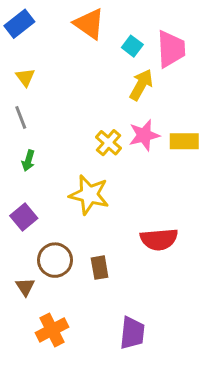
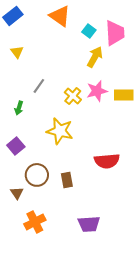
gray line: (21, 117) -> (39, 86), moved, turned 56
purple trapezoid: (132, 333) -> (89, 224), turned 80

